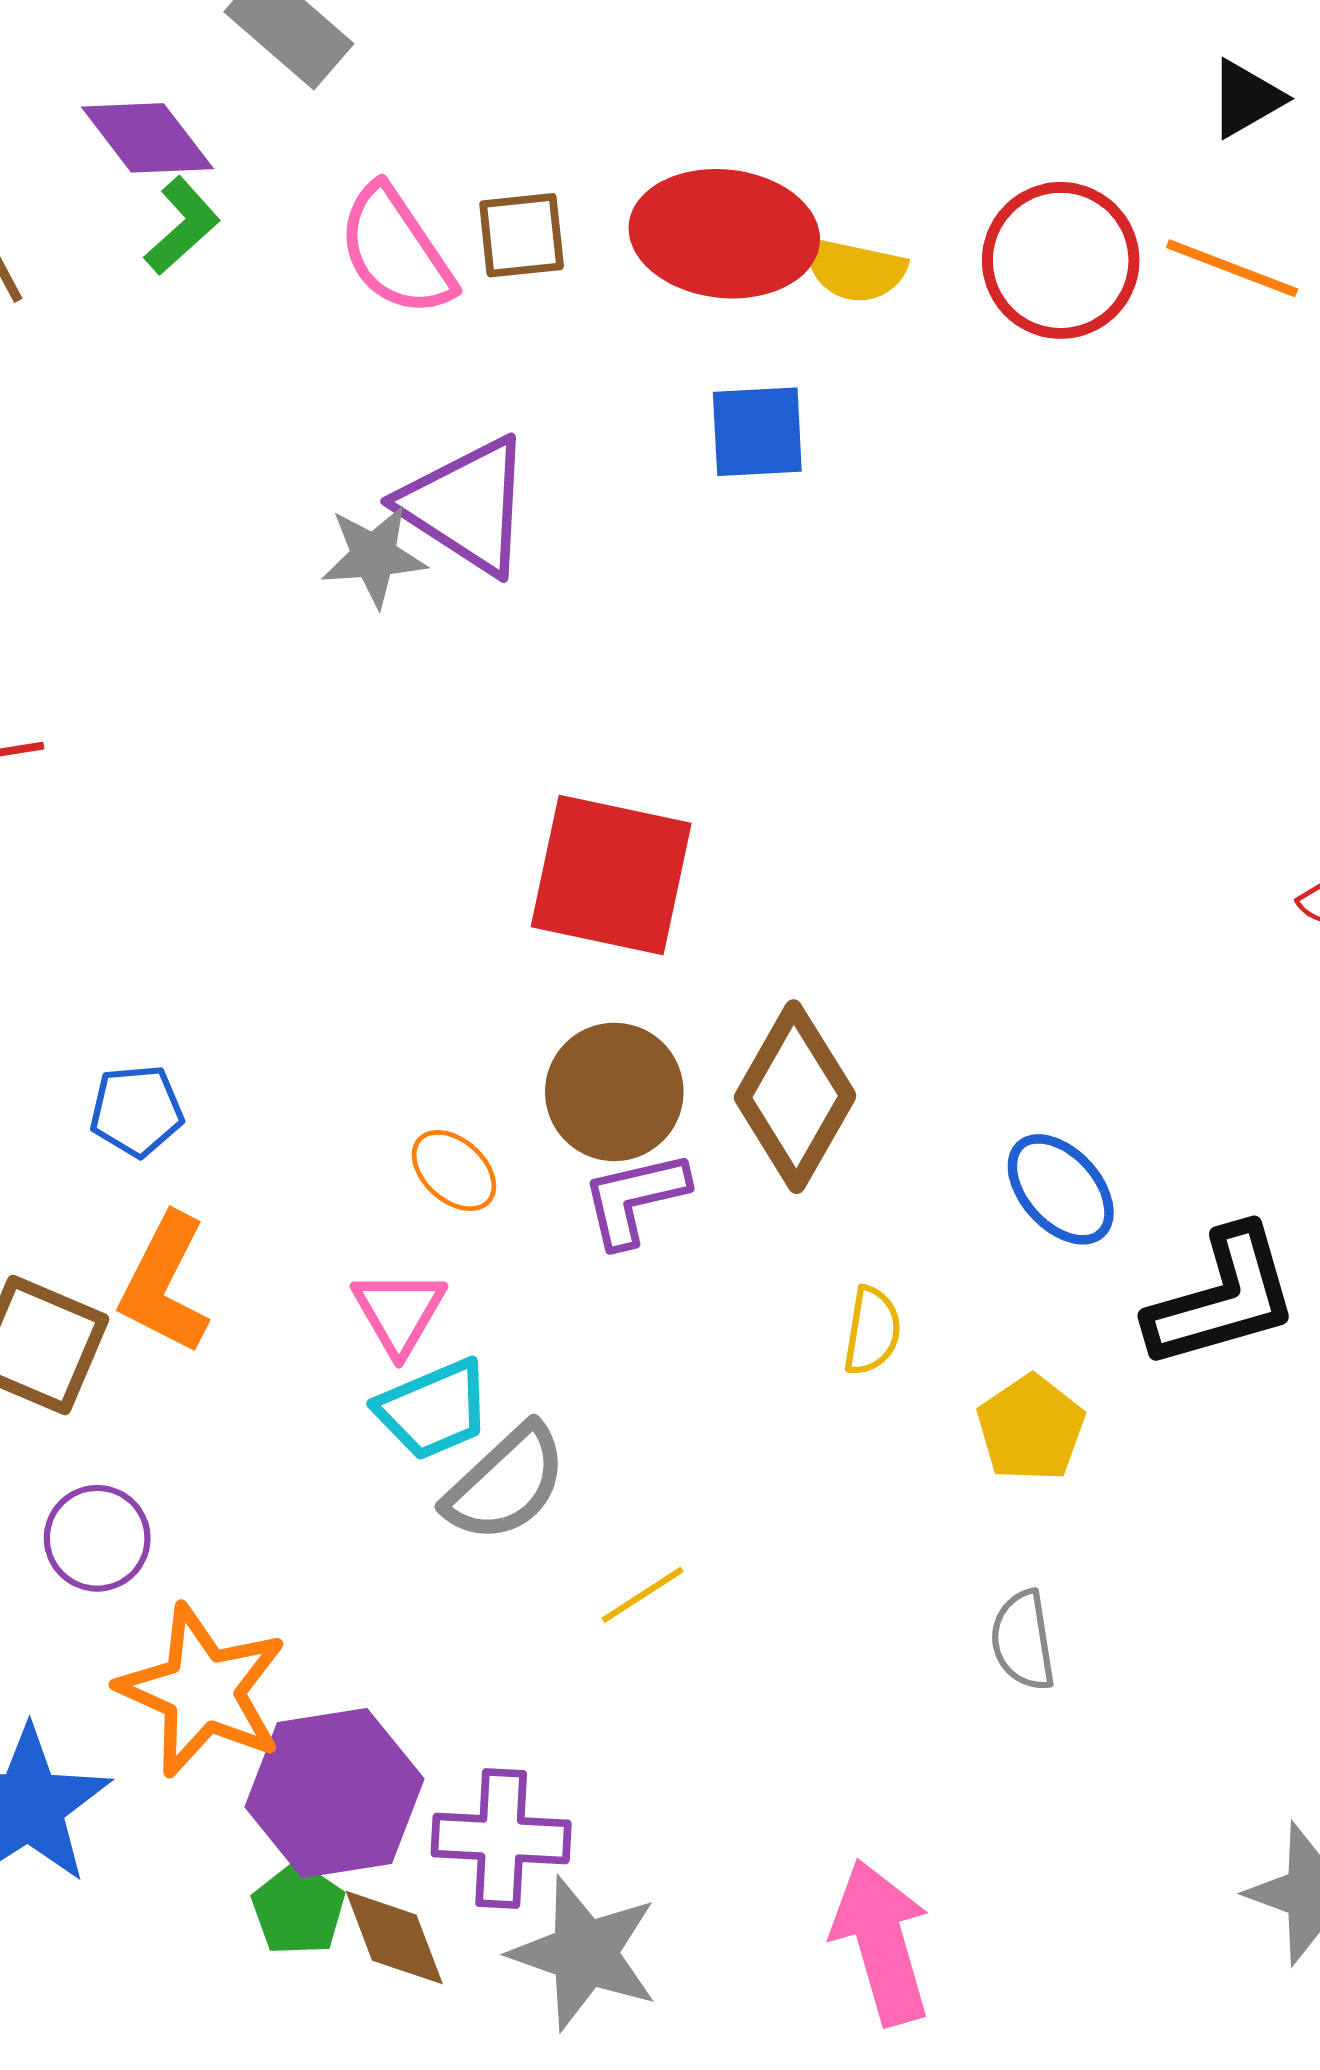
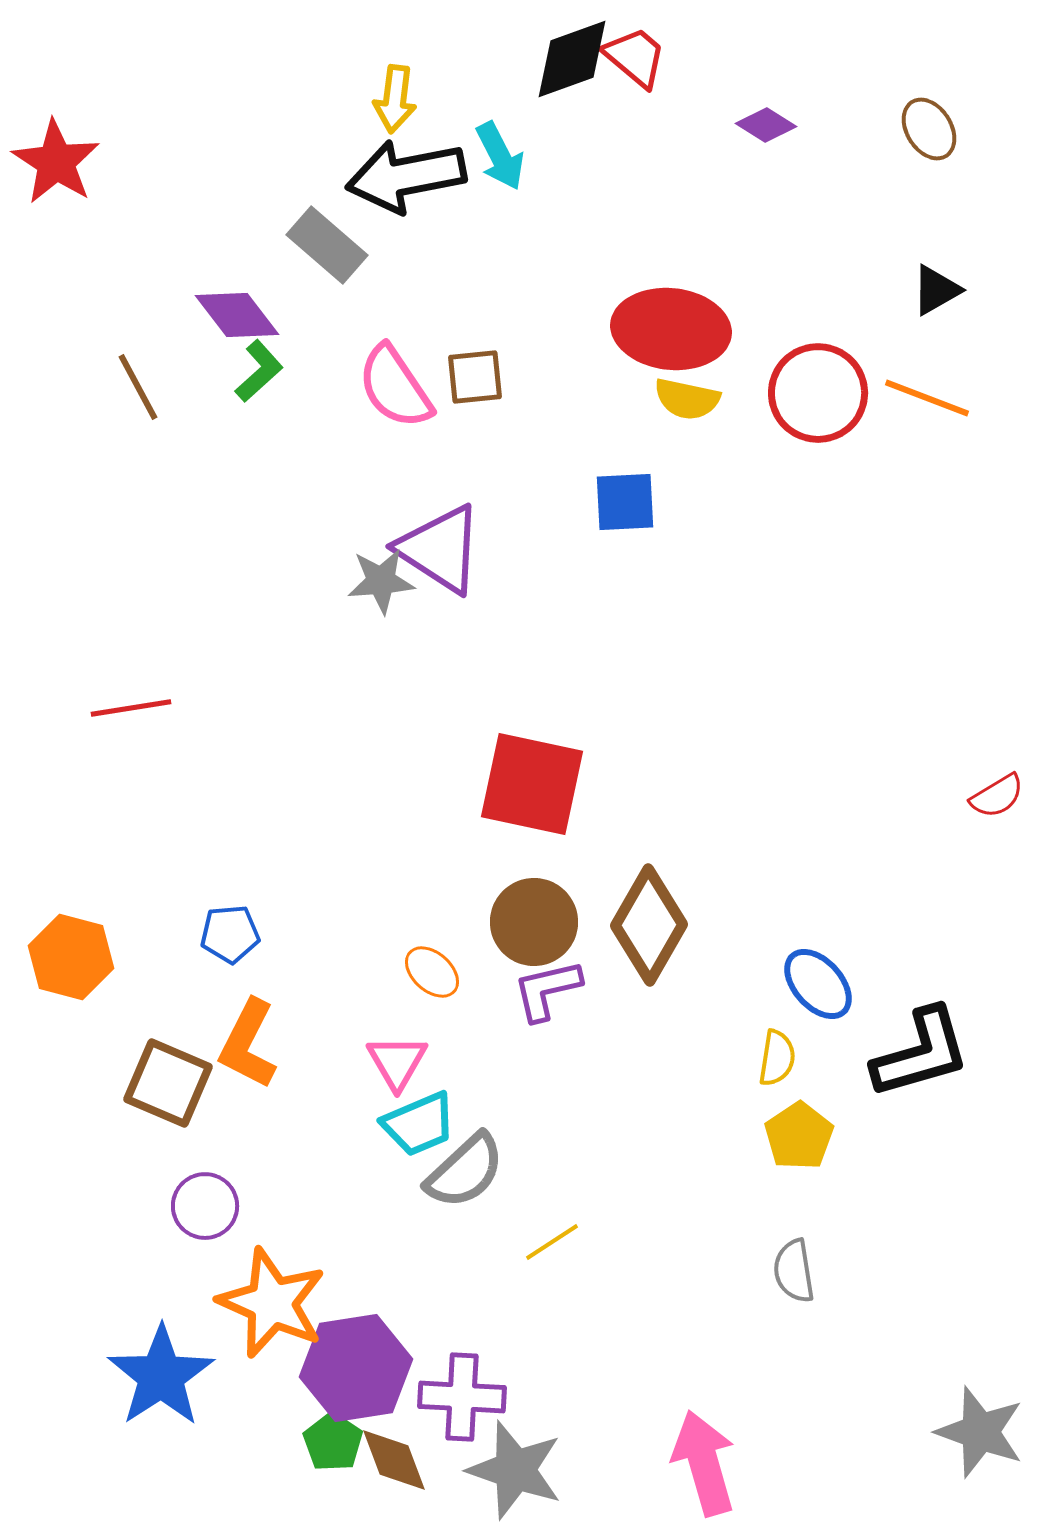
red ellipse: (724, 234) -> (671, 329), moved
yellow semicircle: (872, 1331) -> (777, 1058), moved

